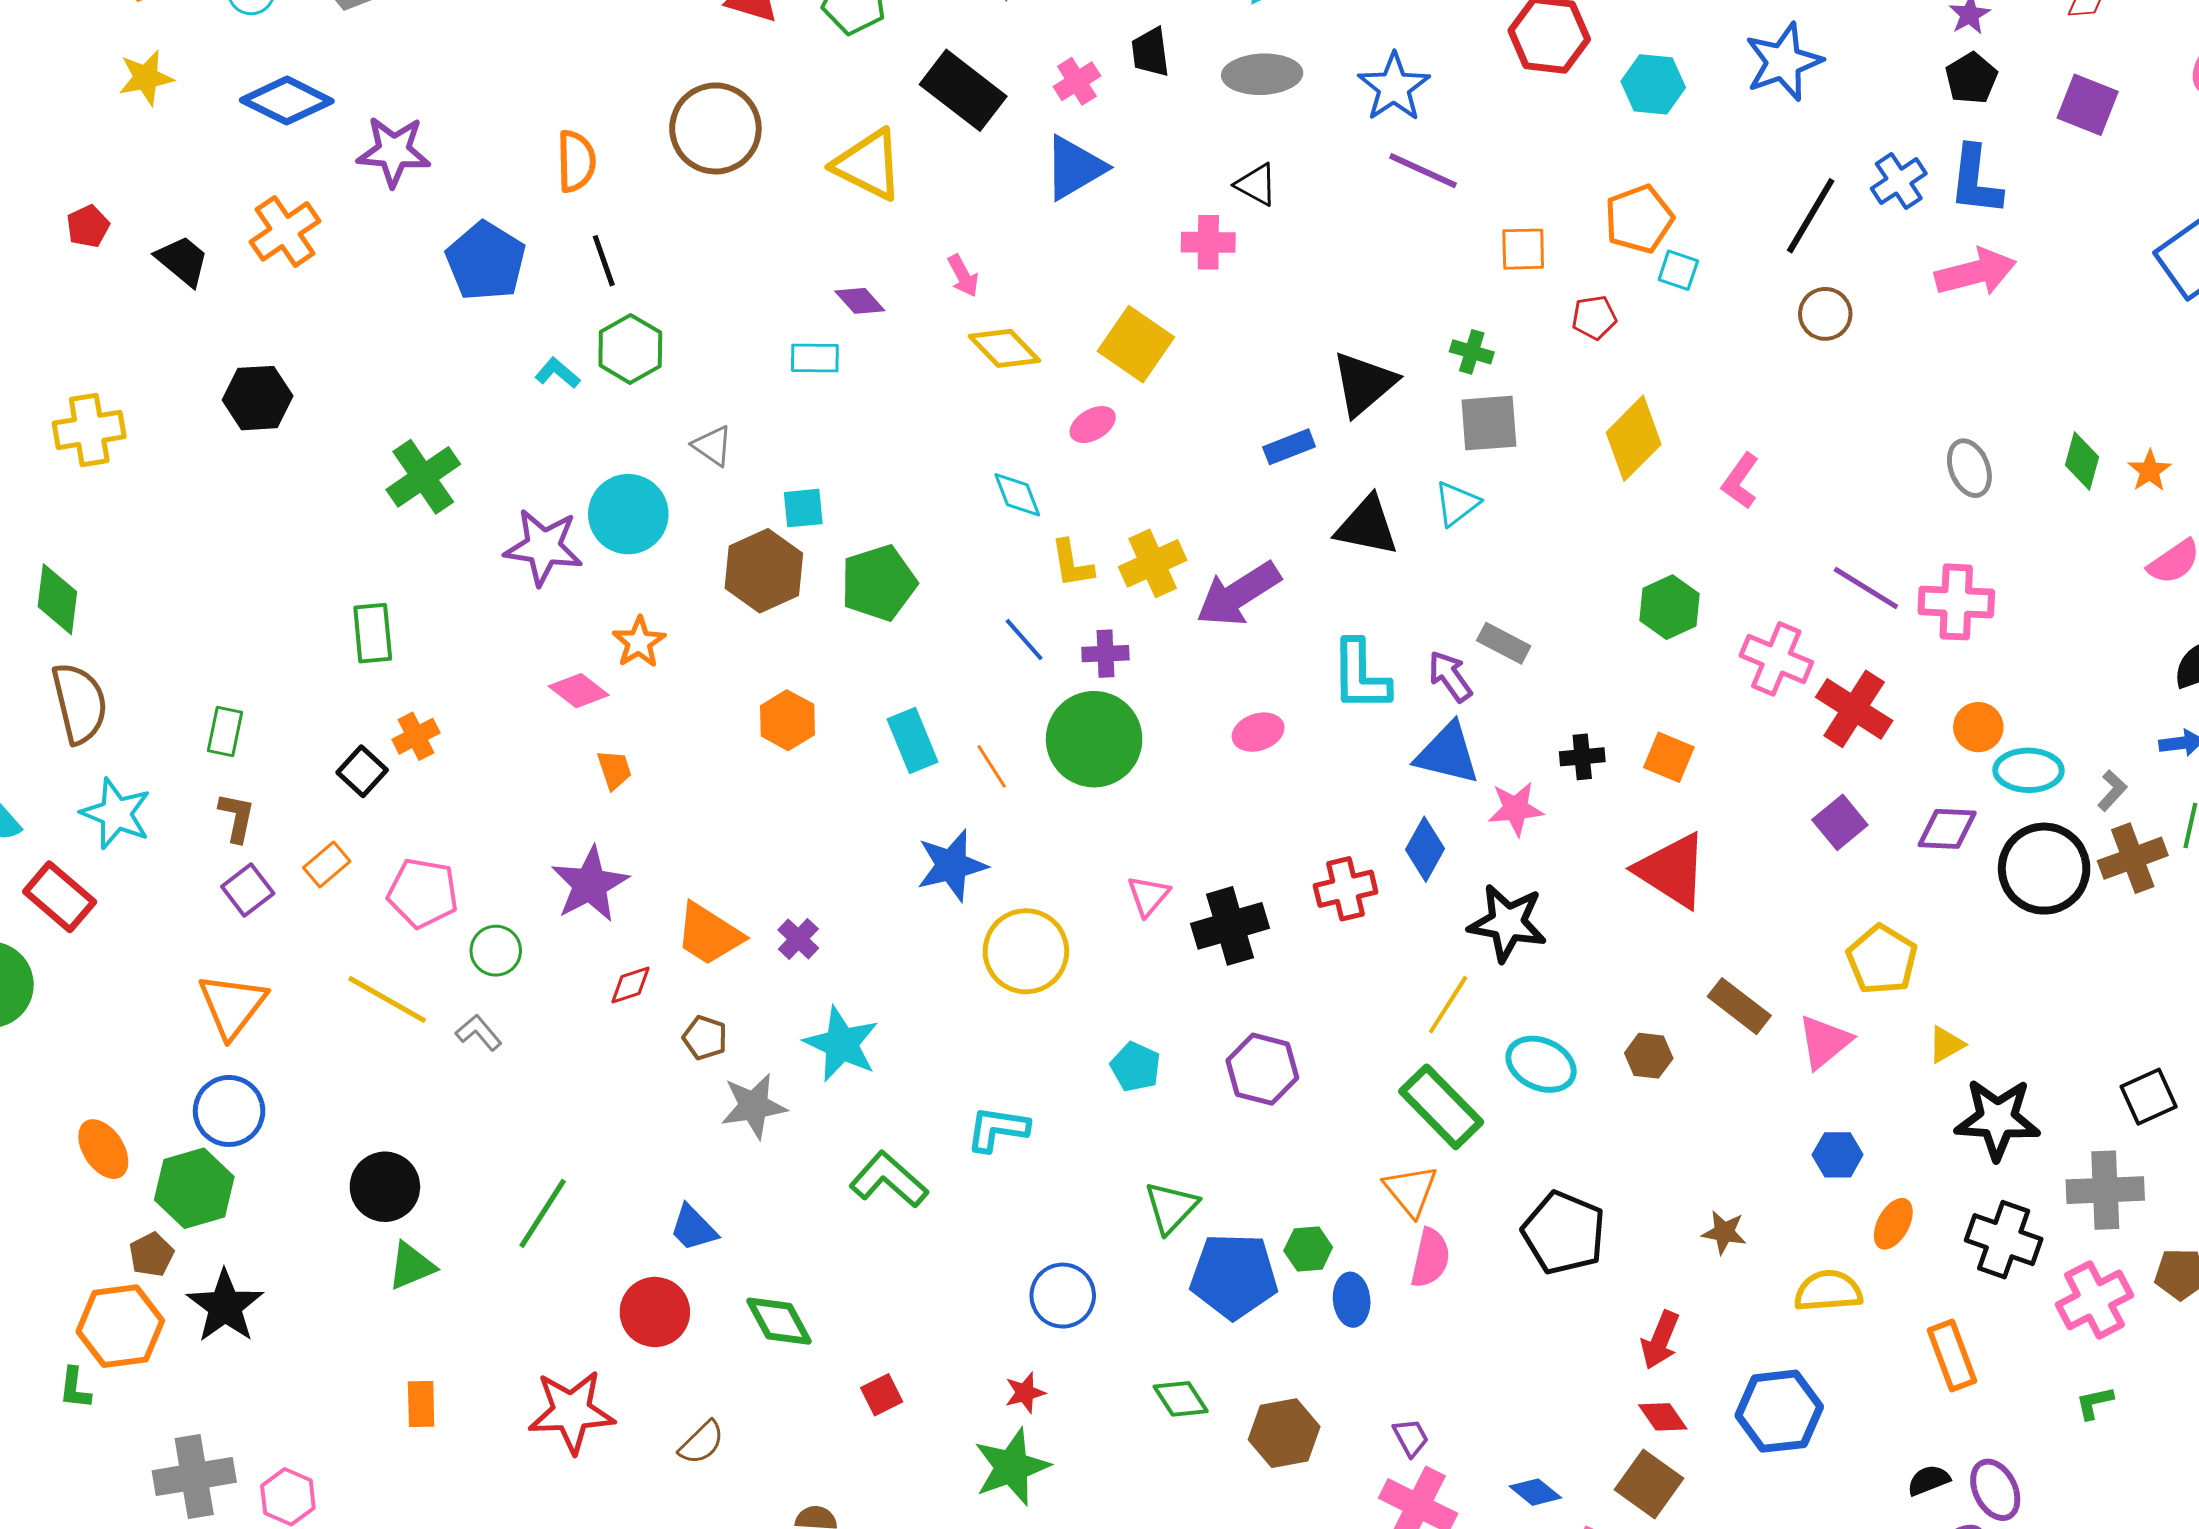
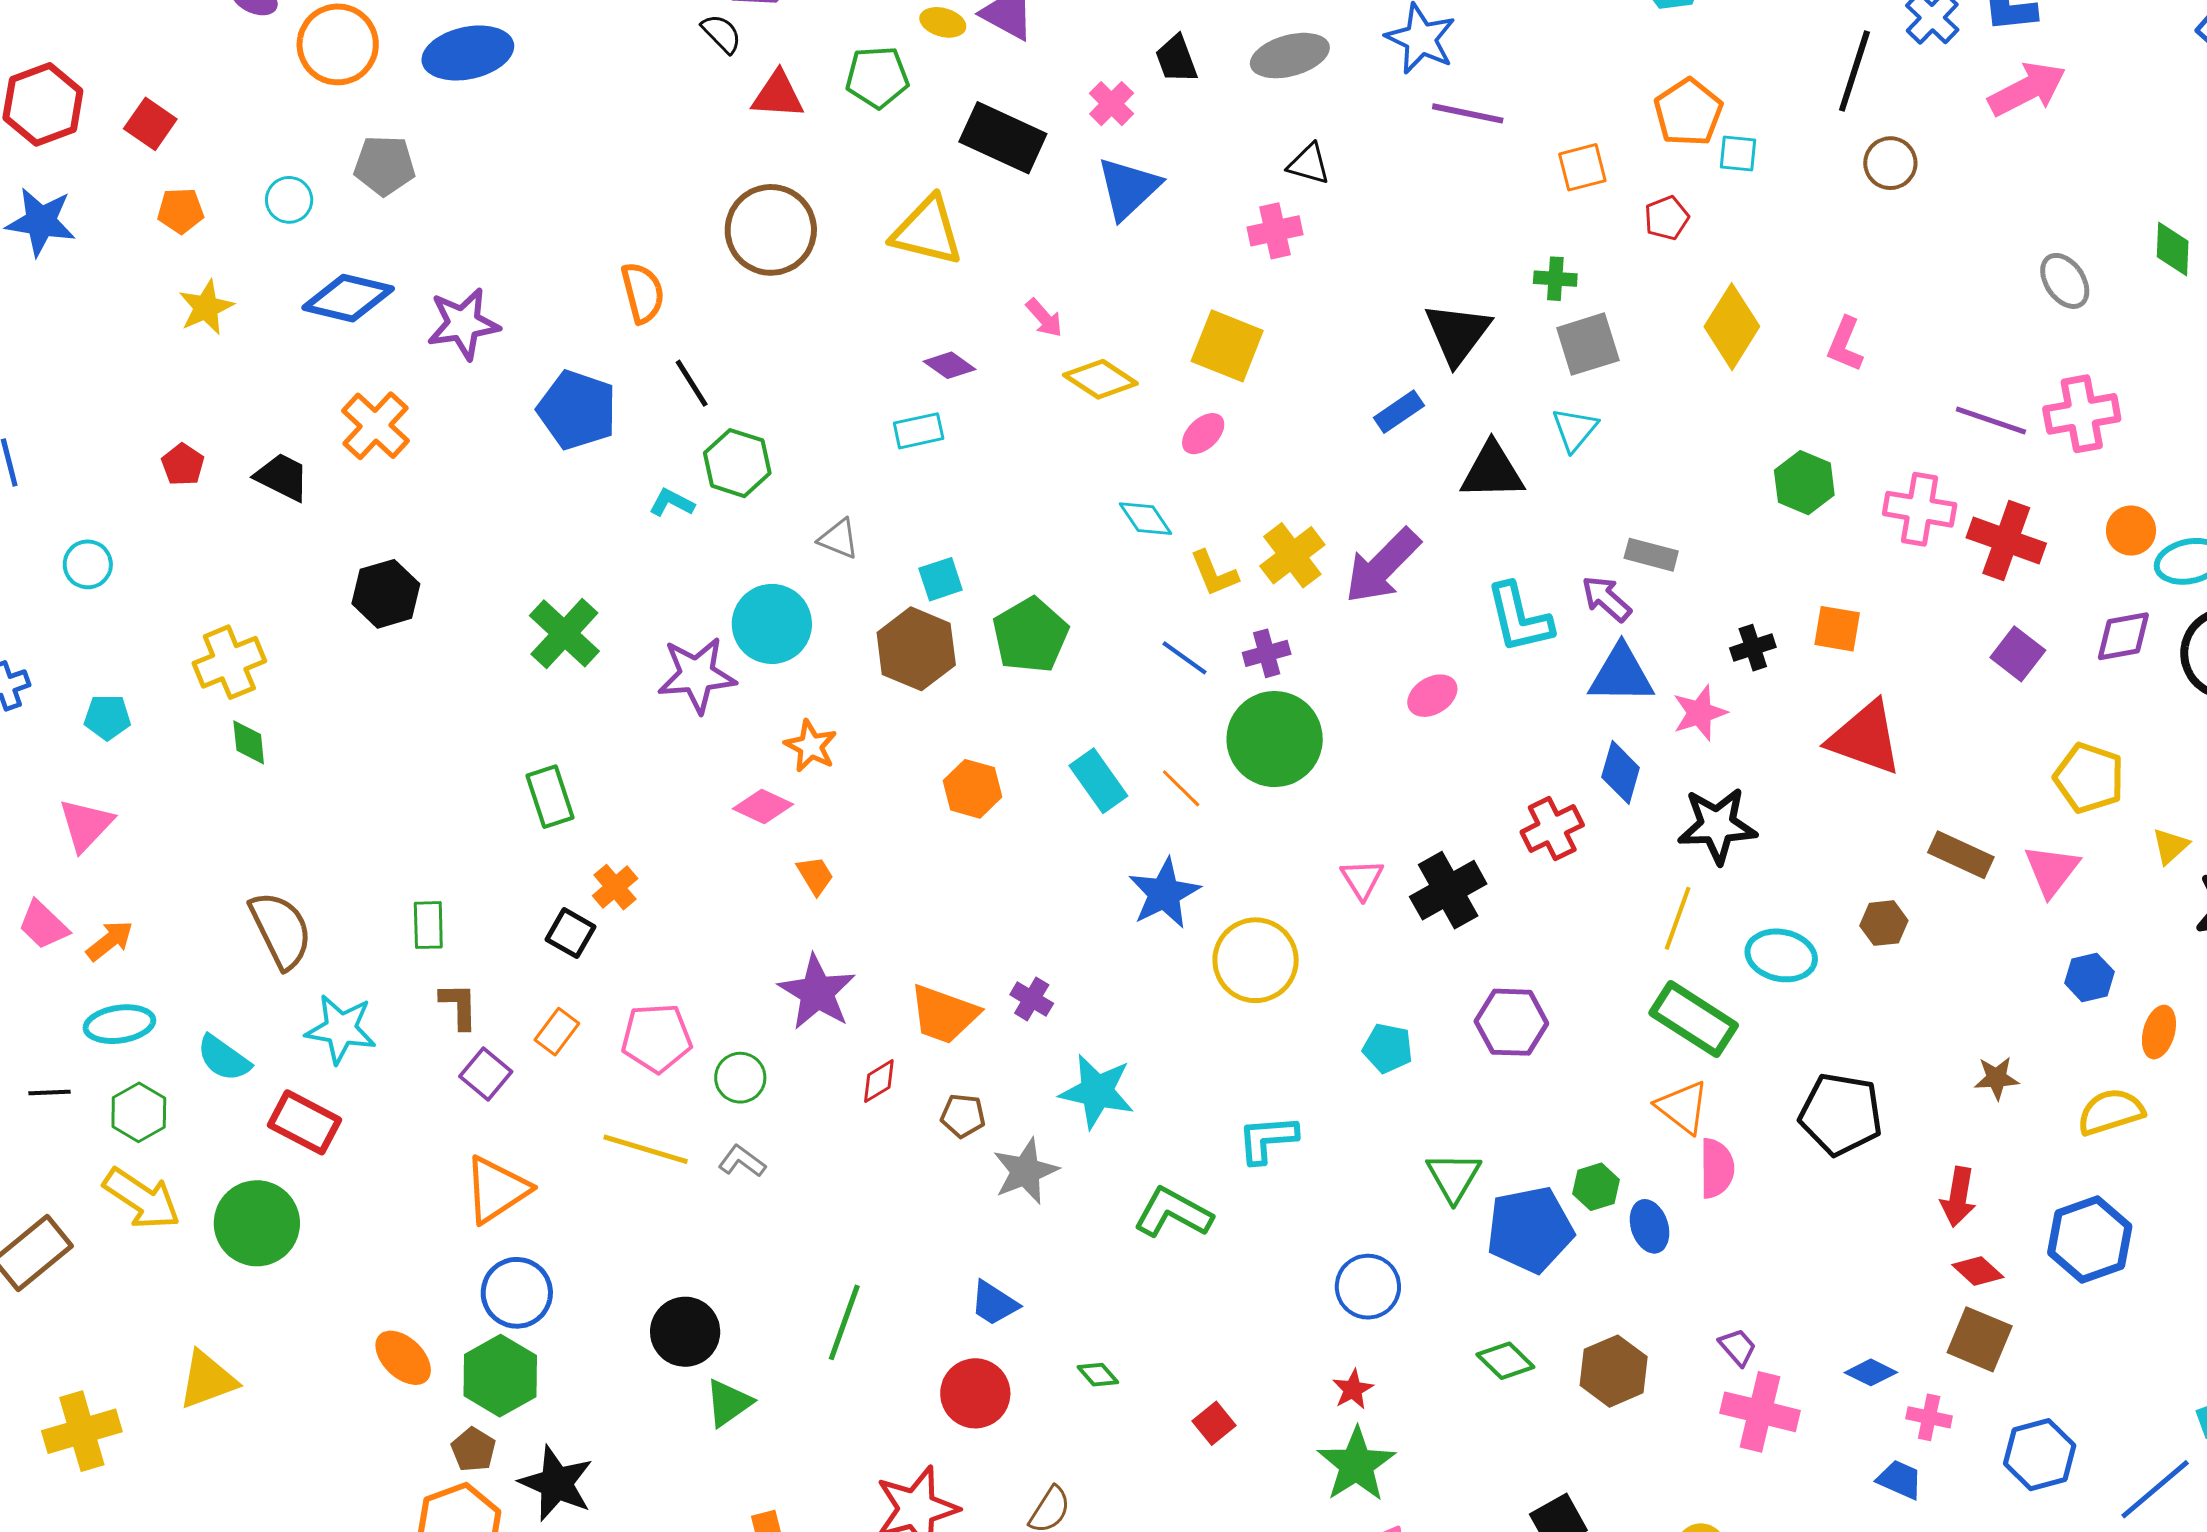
green diamond: (57, 599) -> (249, 742), moved, size x0.7
orange triangle: (232, 1005) -> (497, 1190), turned 32
green diamond: (779, 1321) -> (1098, 1375), size x0.6

